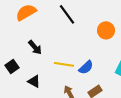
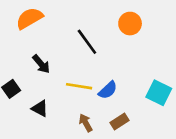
black line: (67, 14) -> (87, 42), moved
orange circle: (106, 30) -> (130, 24), moved

